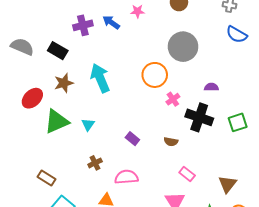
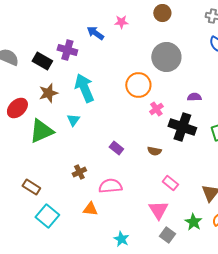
purple cross: (83, 25) -> (67, 50), moved, turned 30
cyan triangle: (88, 124) -> (73, 120), moved

